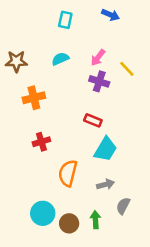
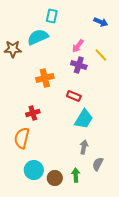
blue arrow: (111, 15) -> (101, 22), moved
cyan semicircle: (60, 59) -> (38, 37), moved, size x1.5
orange cross: (34, 98) -> (45, 78), moved
orange semicircle: (68, 173) -> (22, 138), moved
gray arrow: (106, 184) -> (84, 147), turned -64

